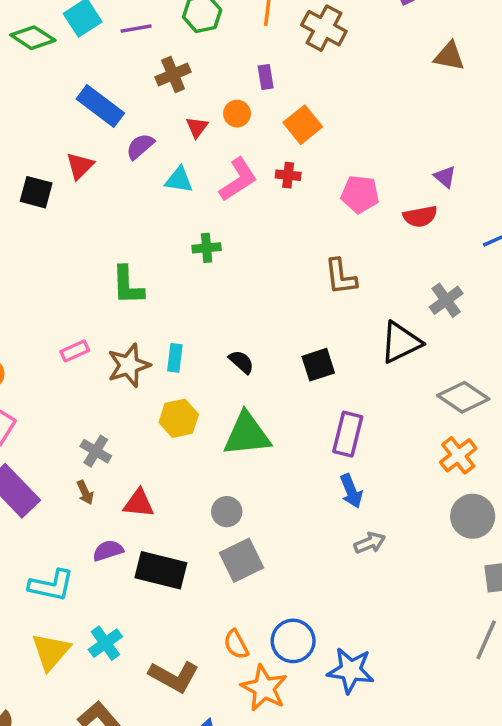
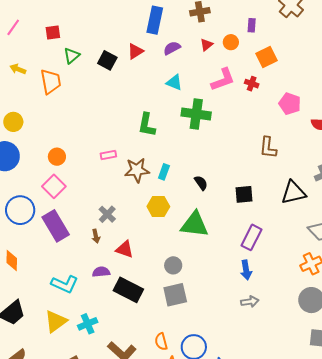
blue rectangle: (100, 106) -> (155, 20), turned 52
cyan triangle: (179, 180) -> (174, 83), moved
green cross: (207, 248) -> (196, 114), size x1.8

